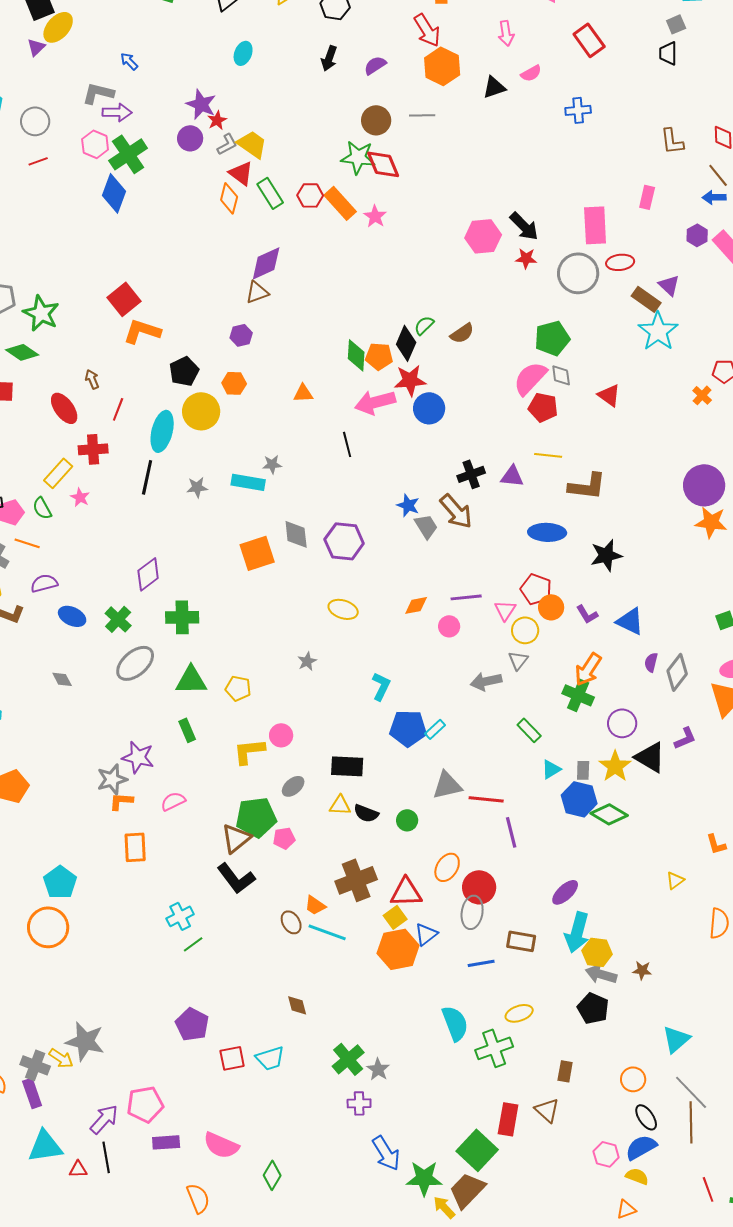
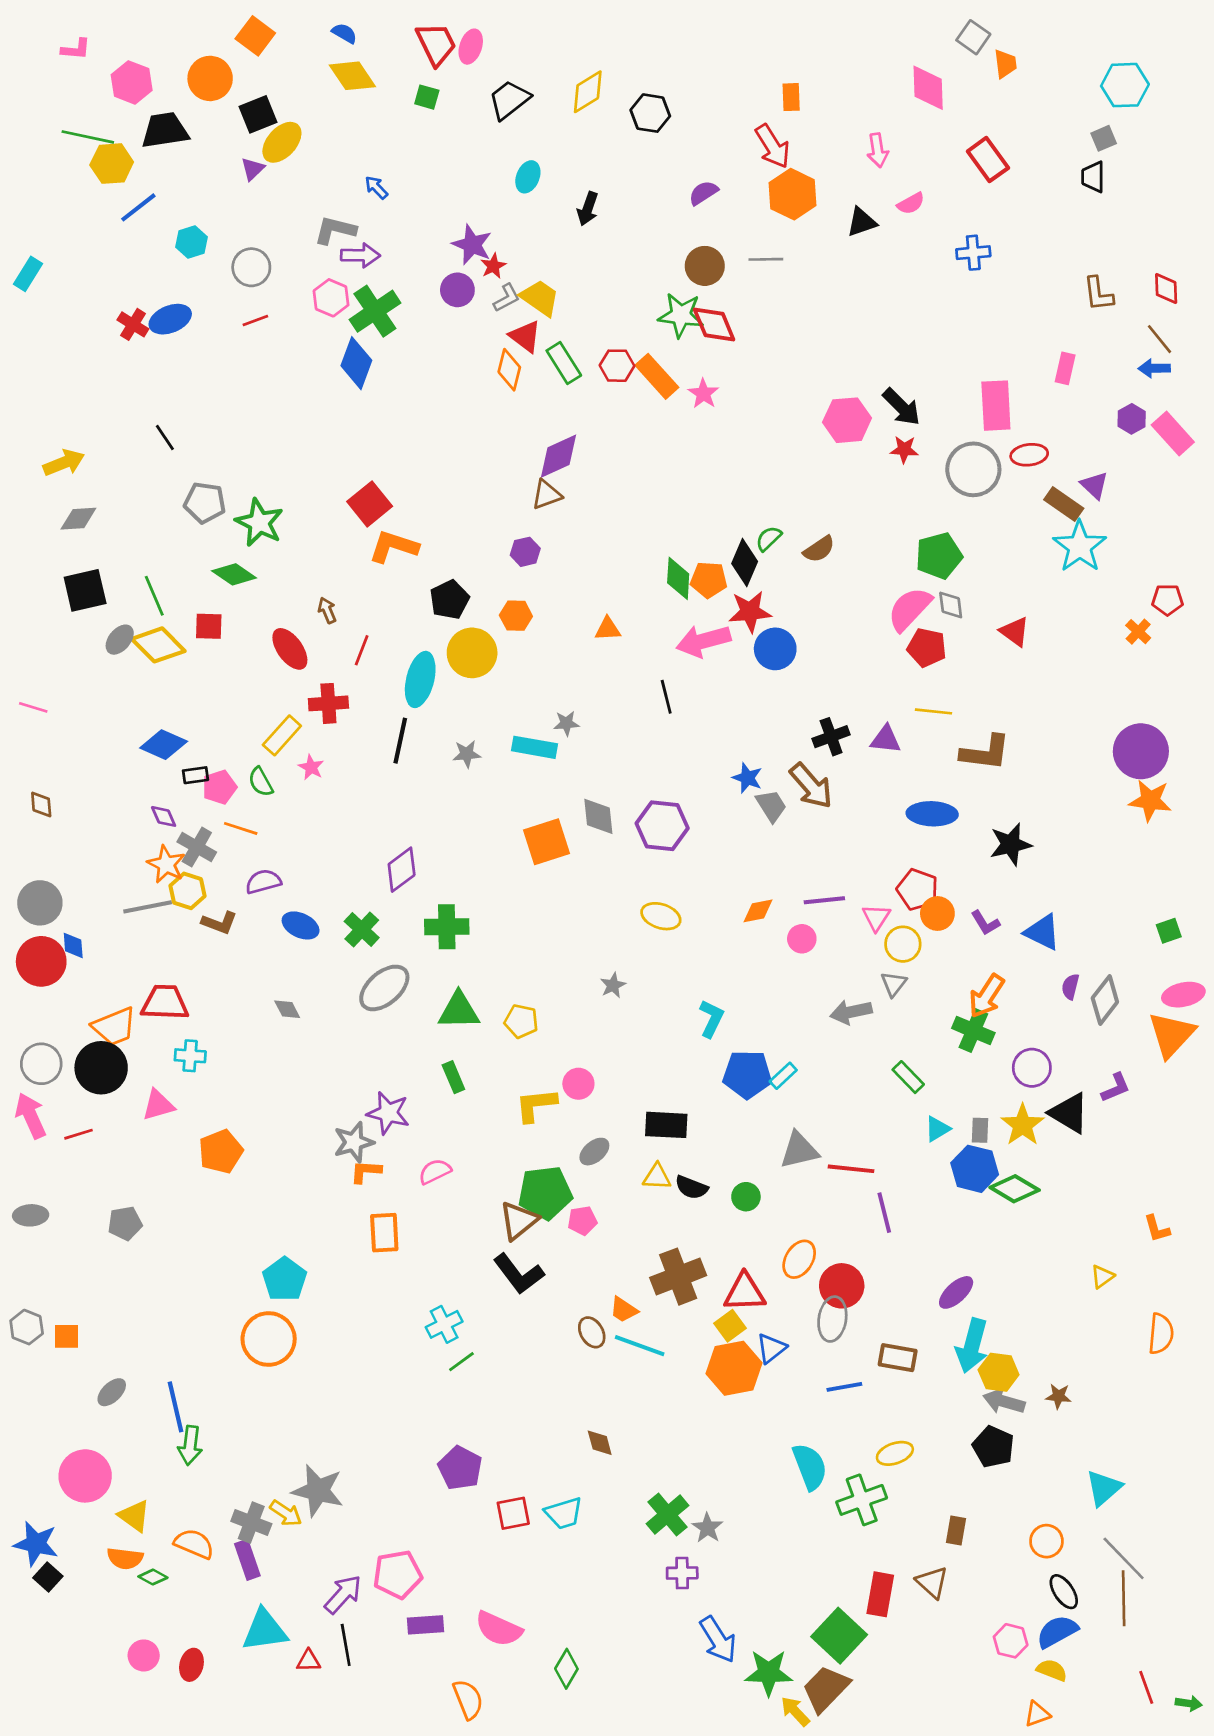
black arrow: (329, 58) -> (588, 209), moved

